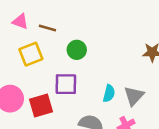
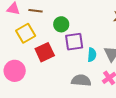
purple square: (66, 84) -> (74, 42), moved
red square: (41, 106) -> (45, 52), moved

